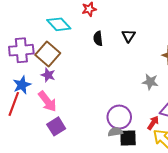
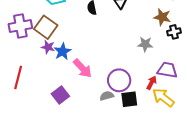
blue star: (22, 85) -> (63, 51), moved
pink arrow: (47, 101) -> (83, 68), moved
gray semicircle: (115, 132) -> (107, 96), moved

